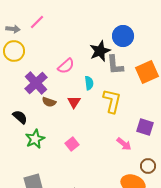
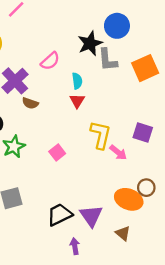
yellow L-shape: (112, 101) -> (101, 135), moved
red triangle: (74, 102) -> (77, 101), moved
brown circle: (148, 166) -> (146, 188), moved

